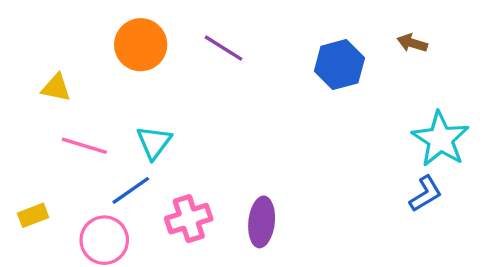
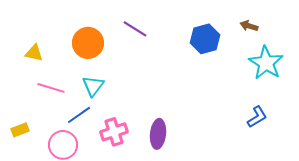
orange circle: (141, 45) -> (88, 43), moved
cyan star: (440, 139) -> (266, 63), moved

